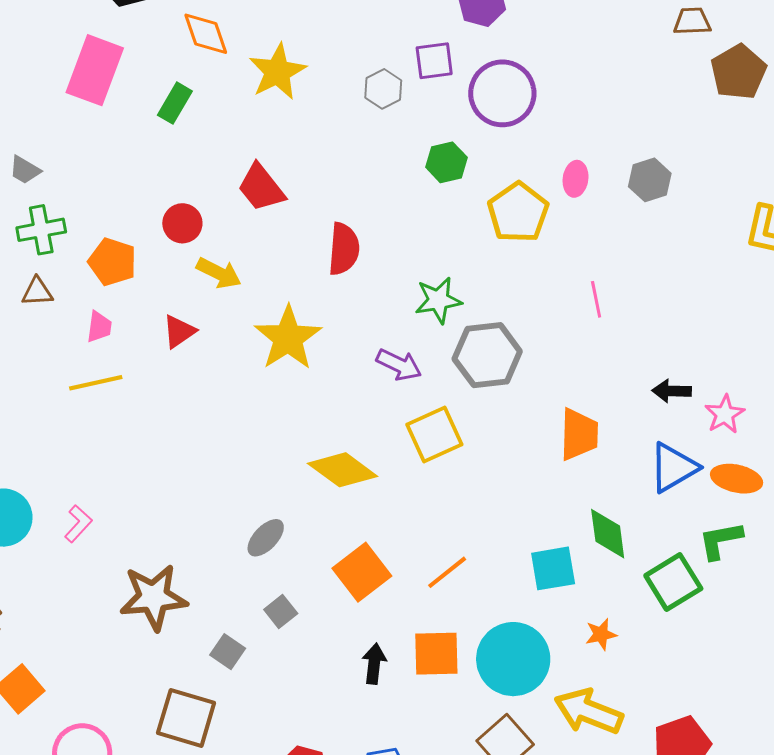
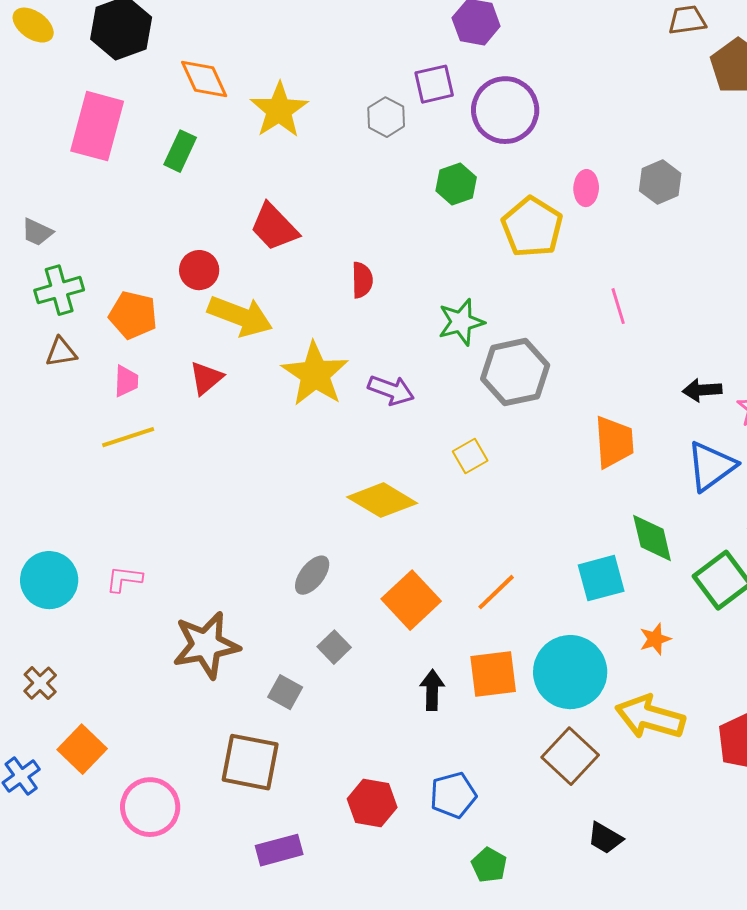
red semicircle: (344, 249) -> (362, 280), size x0.7
yellow arrow: (219, 273) -> (240, 316), size x1.4
purple arrow: (399, 365) -> (391, 390), moved
yellow square: (434, 434) -> (470, 456), size x0.6
pink L-shape: (78, 524) -> (124, 579), turned -120

